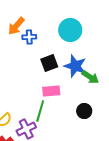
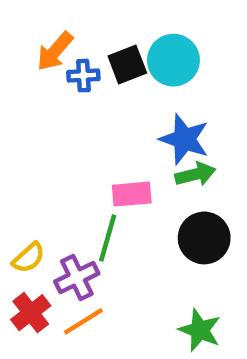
black square: (49, 63) -> (127, 65), moved
green arrow: (90, 77) -> (195, 174), moved, turned -48
black circle: (84, 111) -> (204, 238), size x1.5

